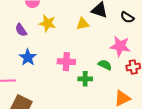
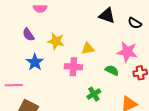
yellow star: (47, 23) -> (56, 41), moved
yellow triangle: (83, 24) -> (88, 48), moved
green cross: (85, 79) -> (94, 94), moved, turned -32

